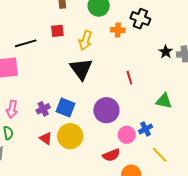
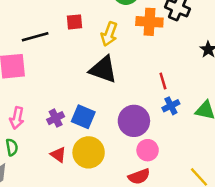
orange cross: (118, 30) -> (149, 22), size x1.5
black triangle: (81, 69) -> (103, 69), turned -35
blue cross: (146, 129) -> (171, 106), moved
pink circle: (127, 135) -> (148, 150), moved

